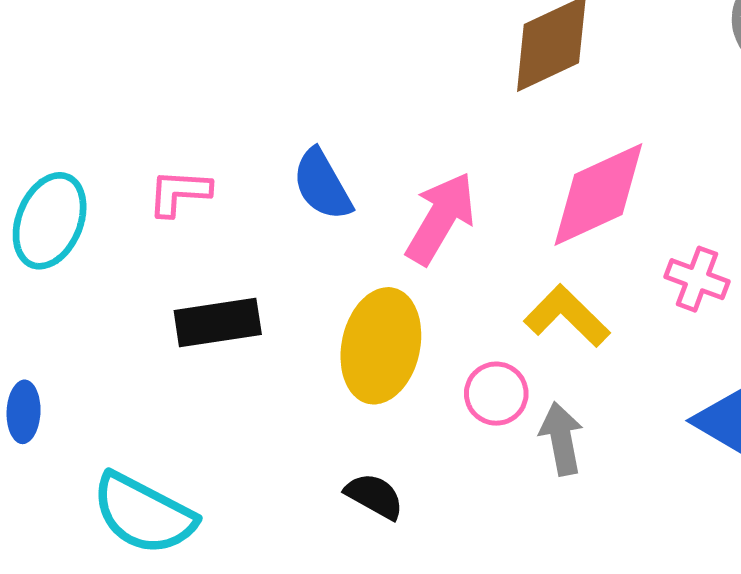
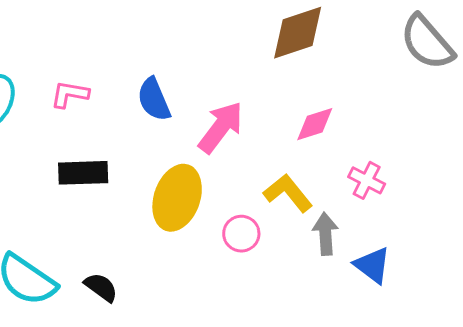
pink diamond: (598, 194) -> (315, 124), size x0.6
gray arrow: (561, 439) -> (325, 234), moved
black semicircle: (374, 496) -> (101, 287), moved

